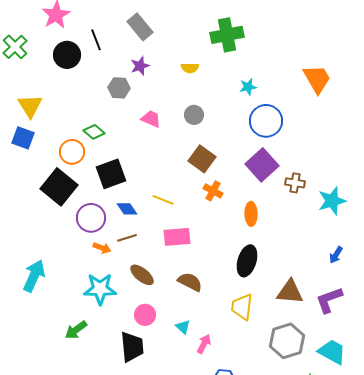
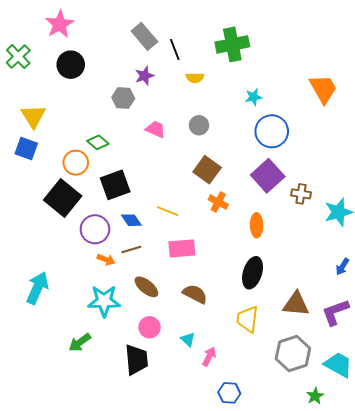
black line: (96, 40) -> (175, 49), moved

